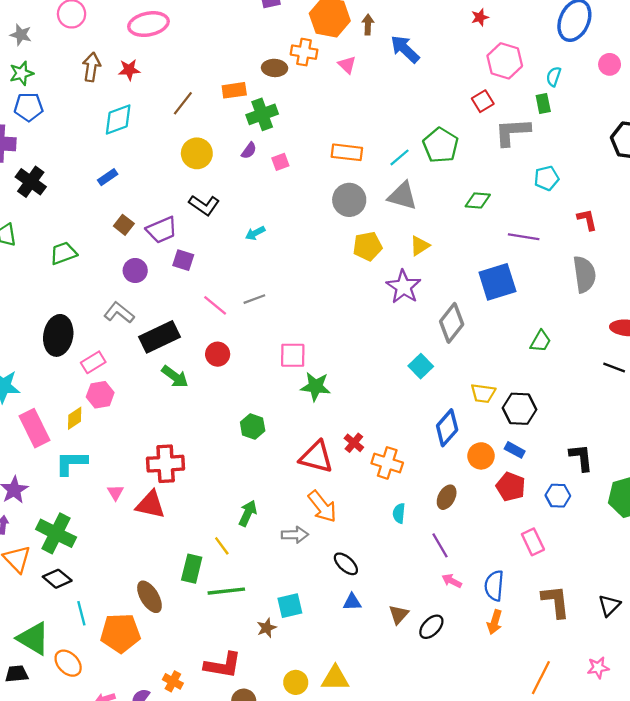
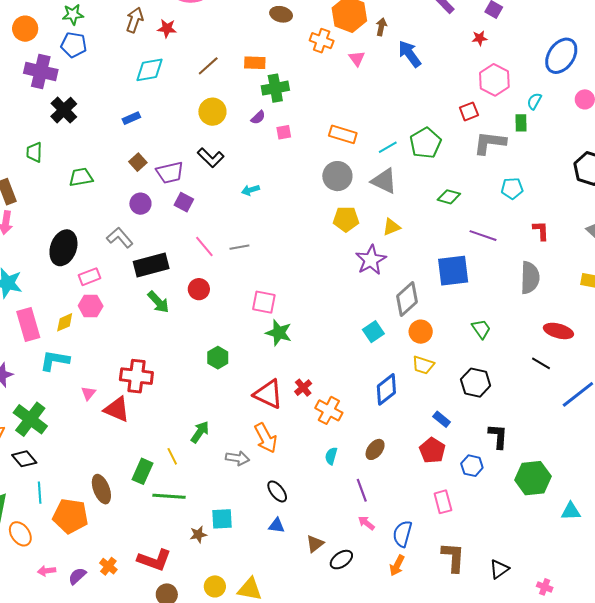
brown ellipse: (275, 68) -> (281, 14), moved
green trapezoid: (541, 341) -> (481, 329), turned -75
black hexagon: (520, 409) -> (476, 383), moved
orange circle: (481, 456) -> (421, 332), moved

